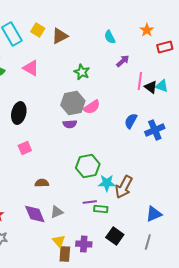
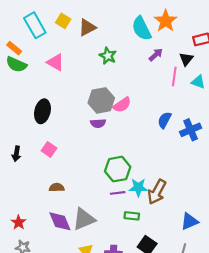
orange star: (147, 30) -> (166, 21), moved, size x1.5
cyan semicircle: (110, 37) -> (142, 29), size x1.6
green star: (82, 72) -> (108, 56), moved
black triangle: (151, 87) -> (186, 59), moved, turned 32
pink square: (25, 148) -> (49, 149), turned -32
brown semicircle: (42, 183) -> (57, 188), moved
purple line: (90, 202) -> (118, 193), moved
gray triangle: (57, 212) -> (84, 219), size x1.6

